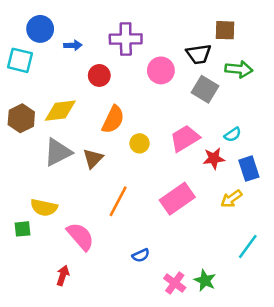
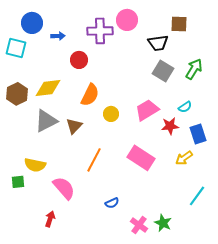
green arrow: (239, 69) -> (194, 69), moved, turned -65
pink circle: (161, 70) -> (127, 20), moved
pink rectangle: (177, 199) -> (141, 158), turned 68

